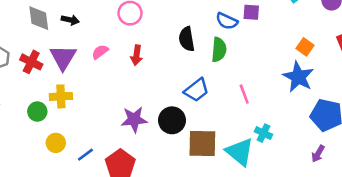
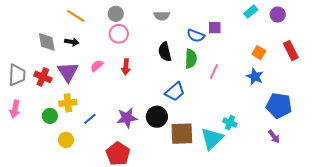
blue star: (298, 77) -> (255, 77), size x0.7
pink line: (244, 94) -> (214, 72), moved, turned 49
cyan triangle: (240, 152) -> (212, 139), turned 40
purple arrow: (318, 154) -> (274, 137), turned -64
blue line: (85, 155) -> (90, 119), moved

